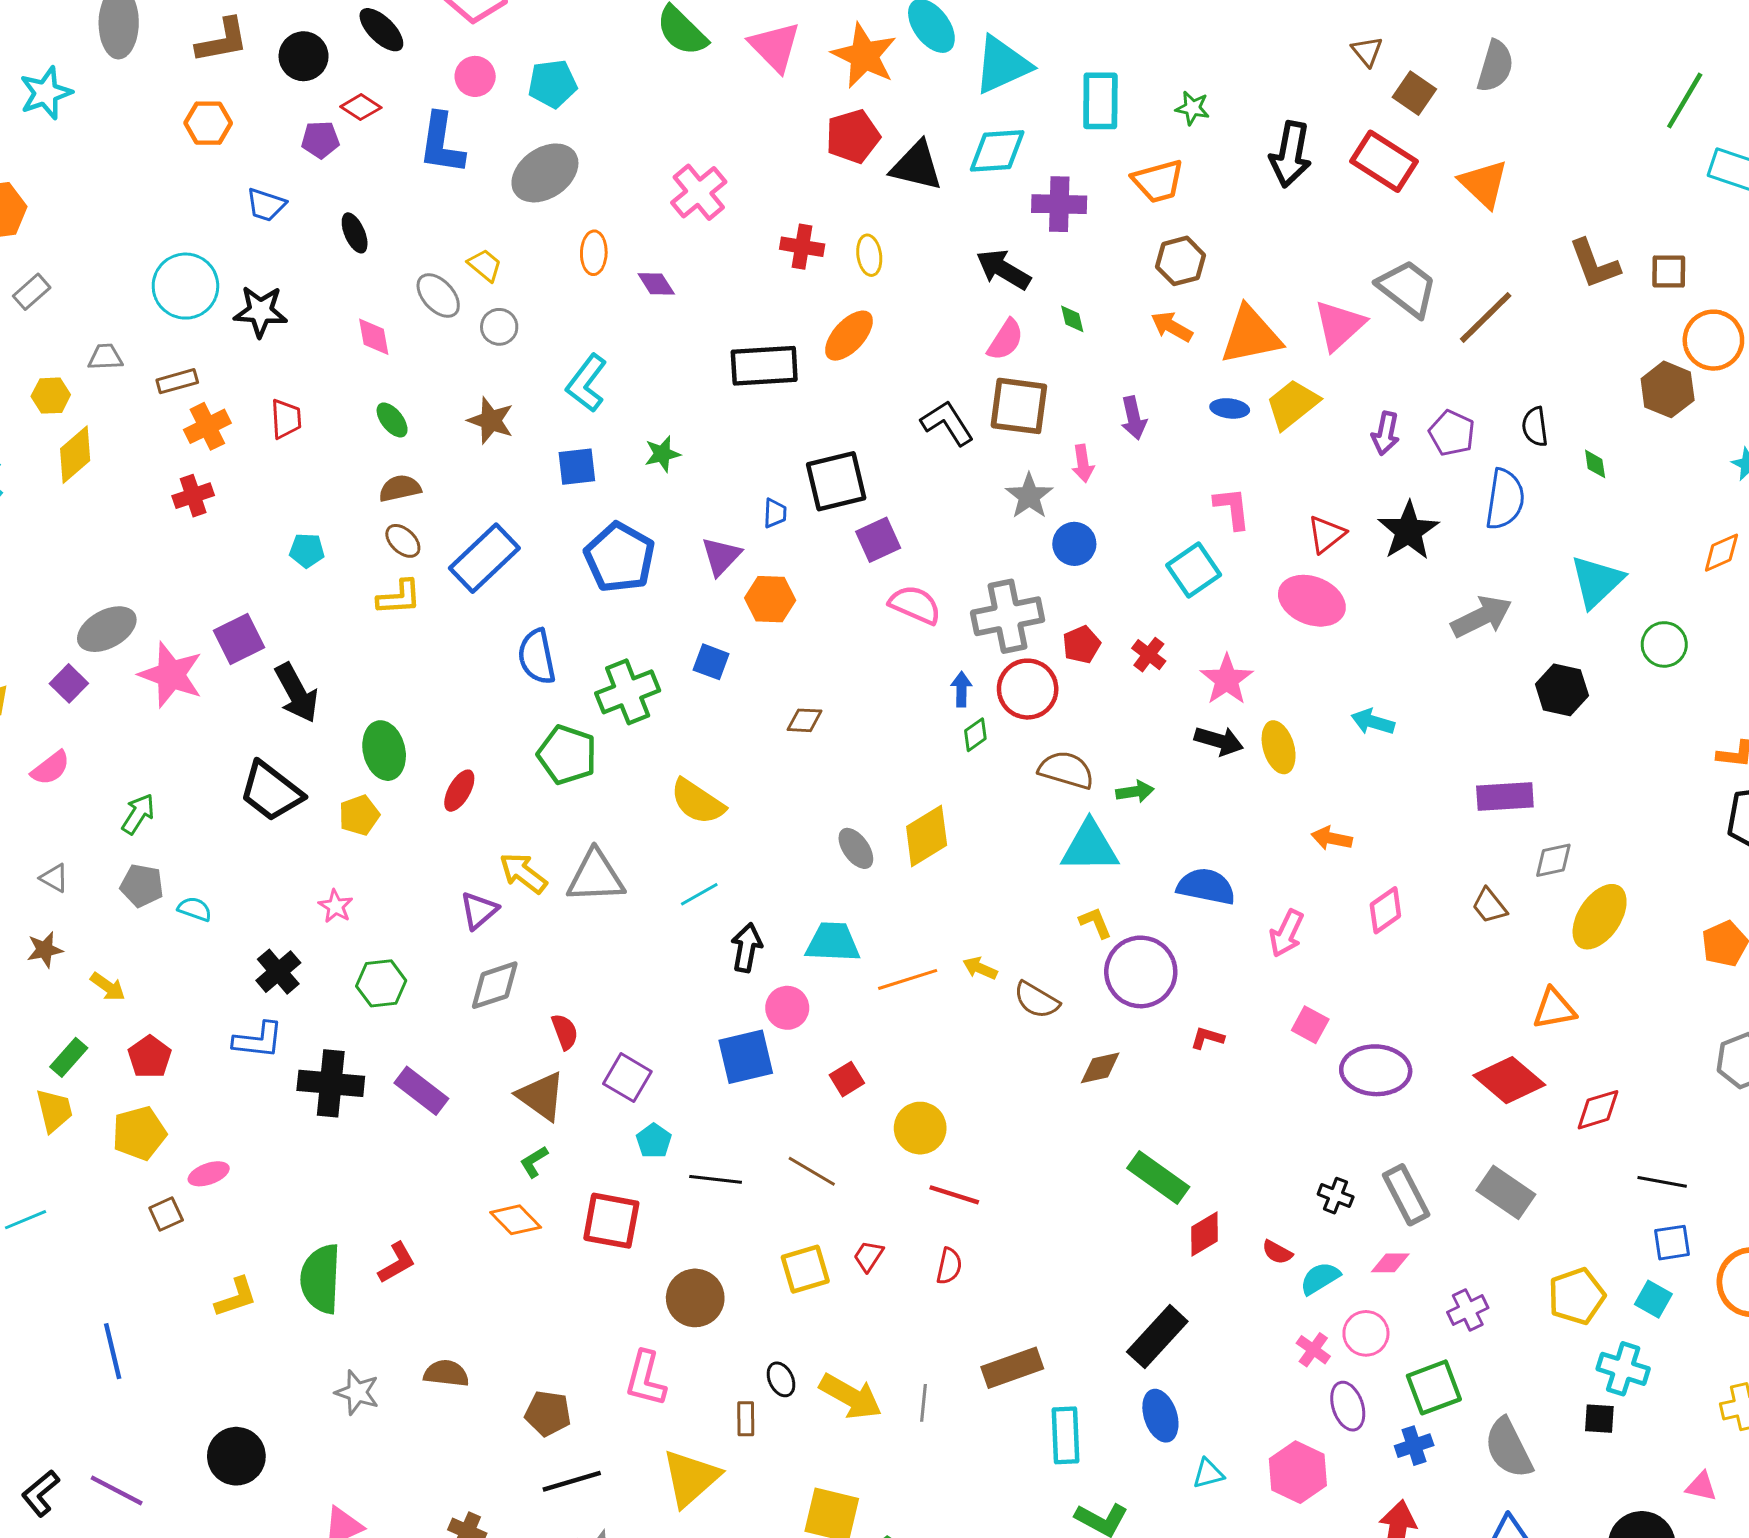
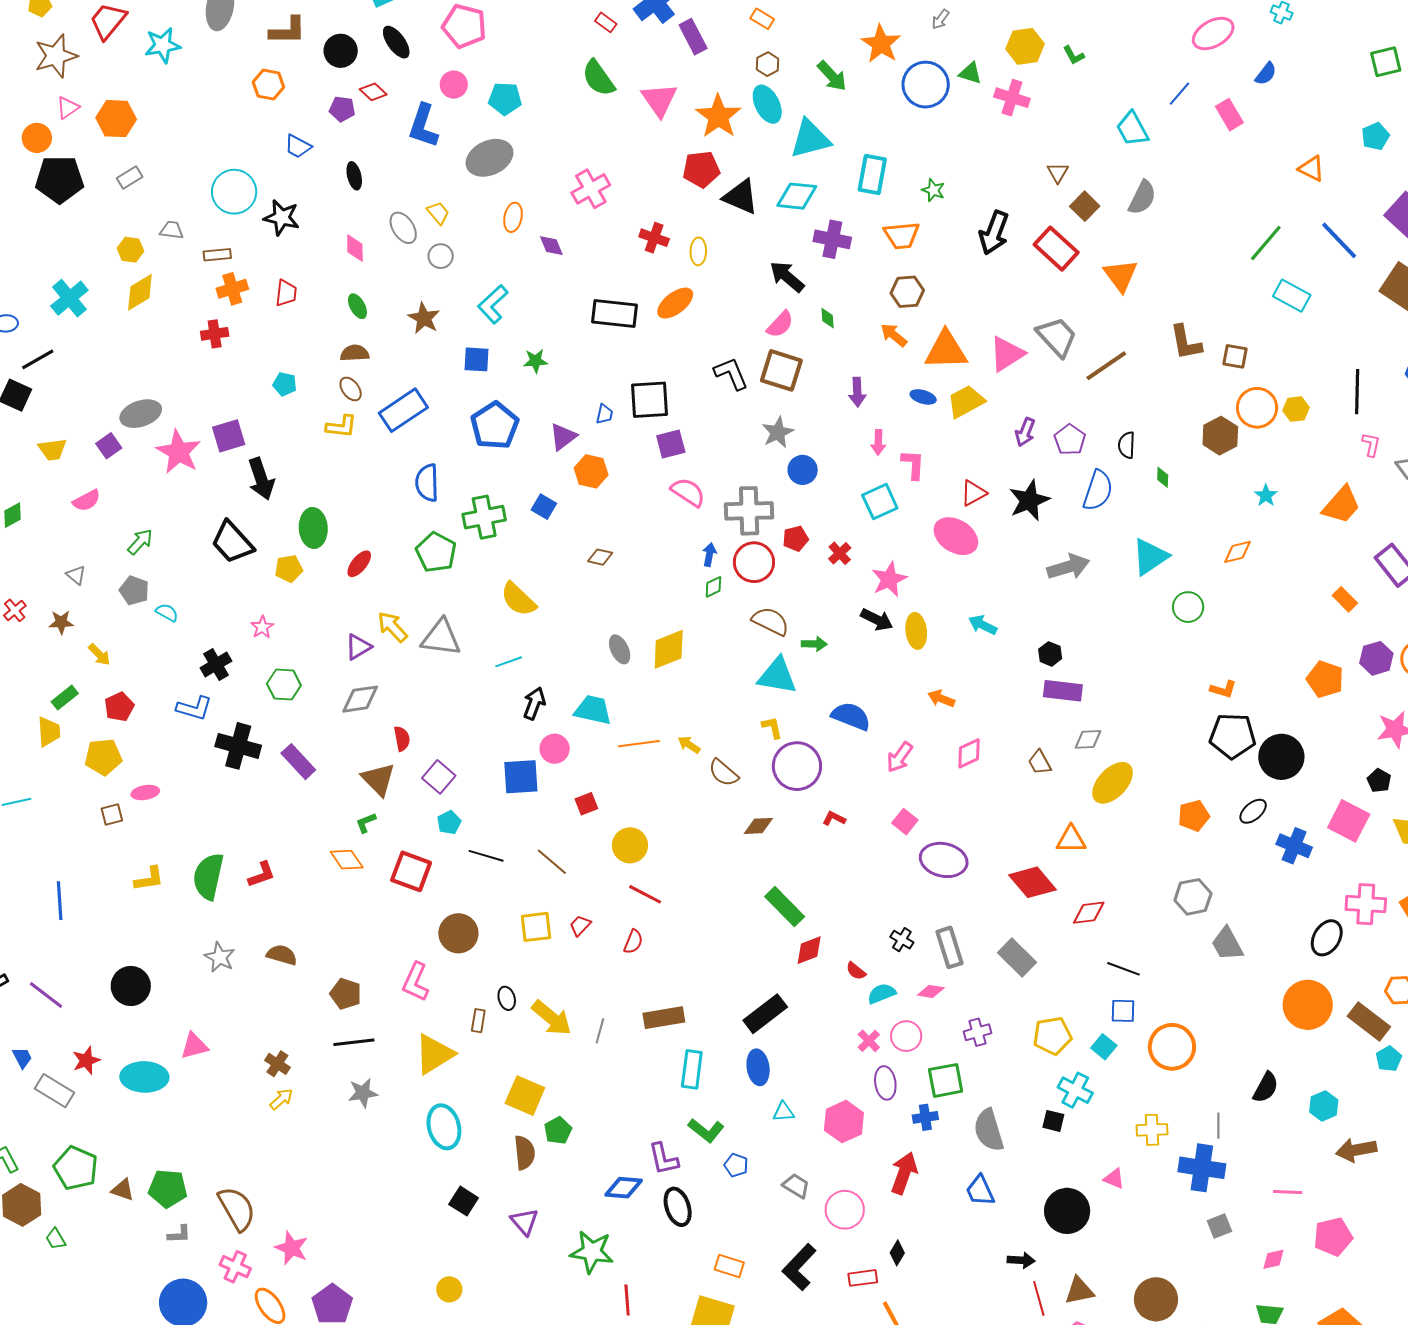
pink arrow: (1083, 463) -> (878, 442), moved
black hexagon: (1562, 690) -> (1050, 654), moved, size x0.7

